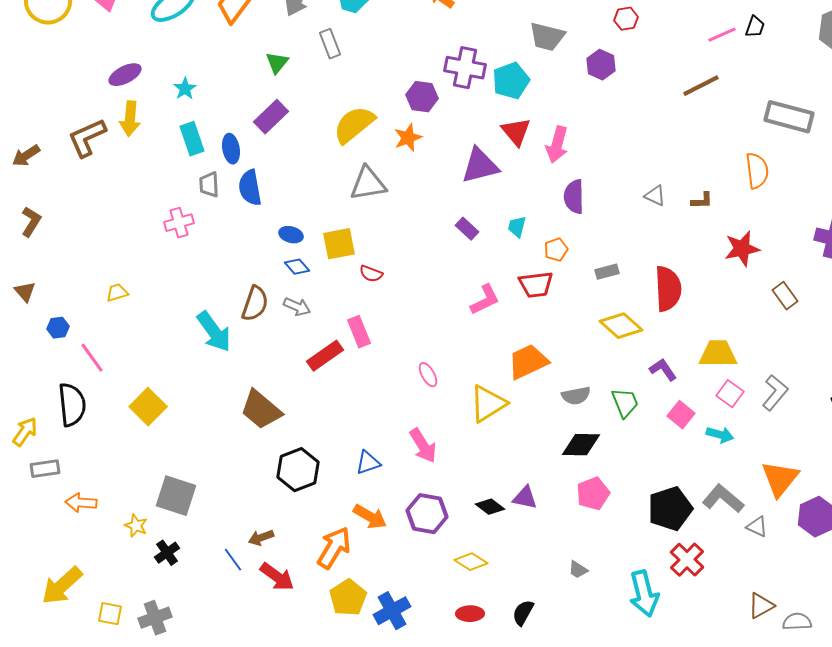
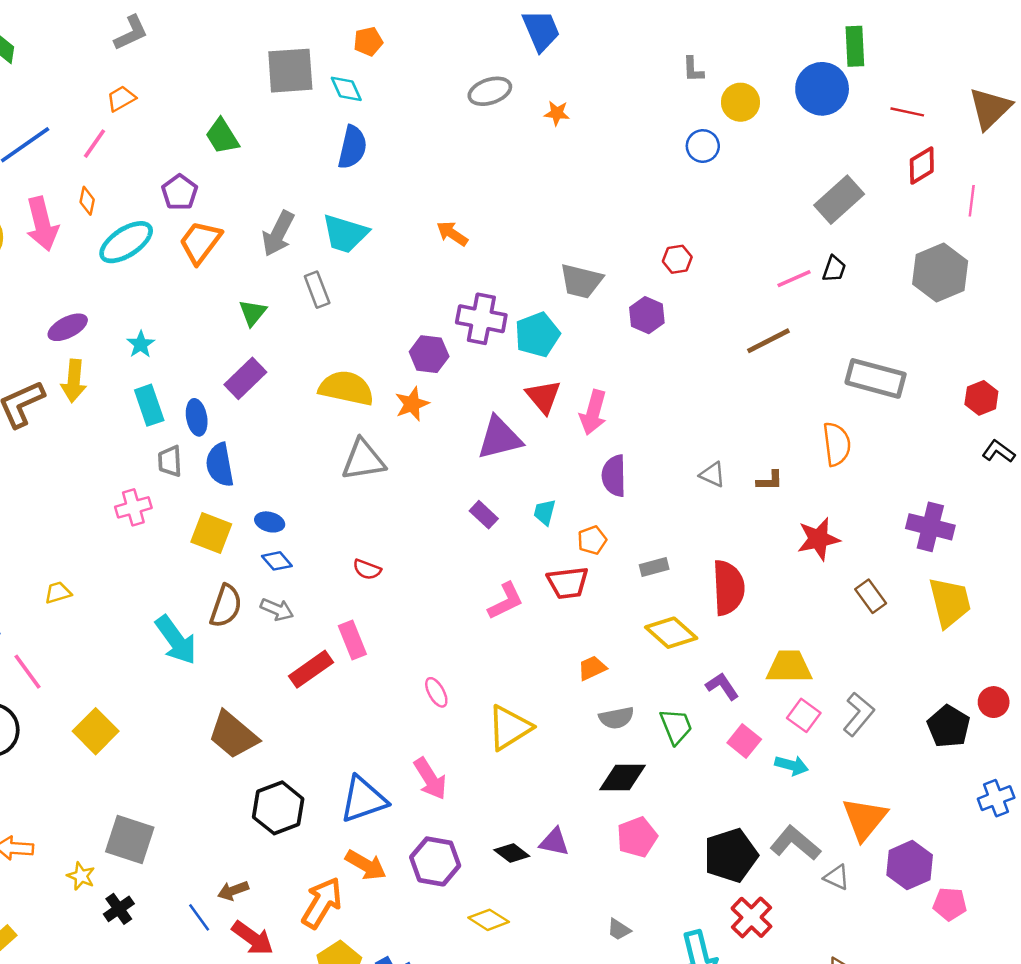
yellow semicircle: (354, 125) -> (346, 388), turned 51
yellow square: (339, 244) -> (211, 533), moved, turned 32
orange trapezoid: (528, 362) -> (592, 668), moved, size x0.6
blue triangle: (368, 463) -> (363, 799), size x1.6

